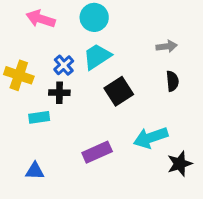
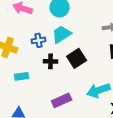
blue cross: (64, 65) -> (39, 40), turned 32
black cross: (59, 93) -> (51, 61), moved

